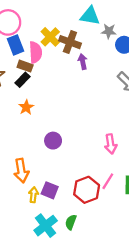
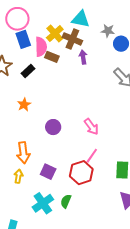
cyan triangle: (90, 16) -> (81, 19), moved
brown rectangle: (25, 66) -> (52, 57), moved
orange star: (26, 107) -> (24, 105), moved
pink arrow: (111, 144) -> (91, 127), moved, turned -30
pink line: (108, 181) -> (92, 156), moved
yellow arrow: (34, 195) -> (18, 176), moved

